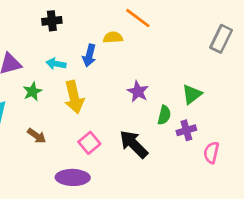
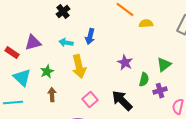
black cross: (52, 21) -> (63, 12), turned -32
yellow semicircle: (113, 37) -> (146, 24), moved
green star: (32, 92) -> (47, 72), moved
brown arrow: (37, 136) -> (52, 95), turned -128

